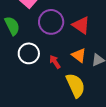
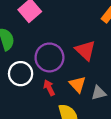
purple circle: (51, 22) -> (49, 57), moved

